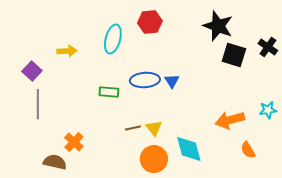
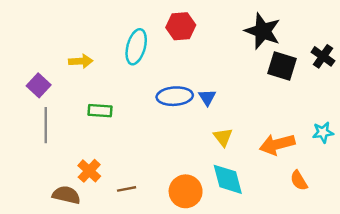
green rectangle: (109, 92) -> (100, 111), moved
brown line: (133, 128) -> (127, 189), moved
yellow triangle: (154, 128) -> (223, 137), moved

